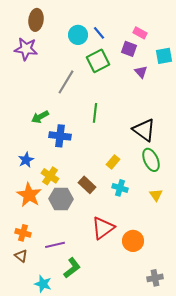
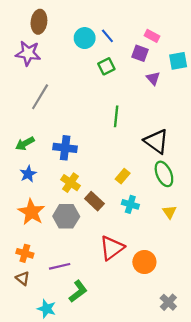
green square: (98, 61) -> (106, 66), size x0.7
gray line: (66, 82) -> (40, 97), moved
green line: (95, 113) -> (116, 116), moved
green arrow: (40, 117) -> (25, 143), moved
yellow cross: (50, 176) -> (70, 183), moved
gray cross: (155, 278) -> (168, 302), turned -35

